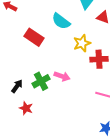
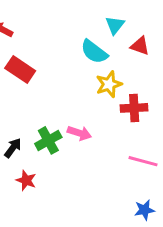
cyan semicircle: (61, 21) -> (94, 52), moved
red rectangle: (34, 37) -> (20, 69), moved

